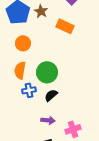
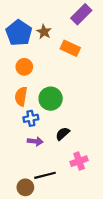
black semicircle: (51, 95) -> (63, 134), moved
purple arrow: (48, 120) -> (35, 141), moved

